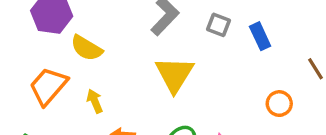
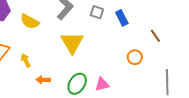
yellow semicircle: (87, 48) -> (30, 21), moved

